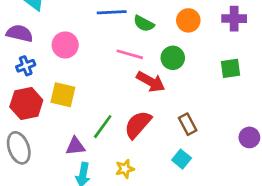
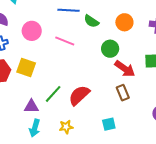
pink line: (130, 54) -> (65, 41), moved
red arrow: (151, 82) -> (125, 69), moved
brown rectangle: (188, 124) -> (123, 93), moved
cyan square: (182, 159) -> (109, 124), turned 32

